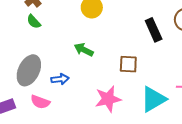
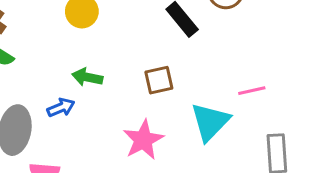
blue arrow: (60, 79) -> (61, 108), moved

